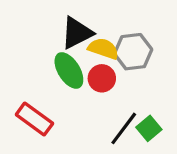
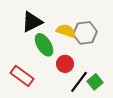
black triangle: (77, 33) -> (32, 22), moved
red circle: (102, 78) -> (65, 64), moved

